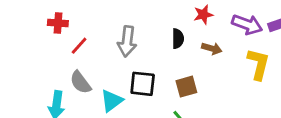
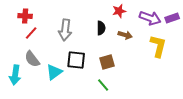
red cross: (58, 23) -> (25, 16), moved

